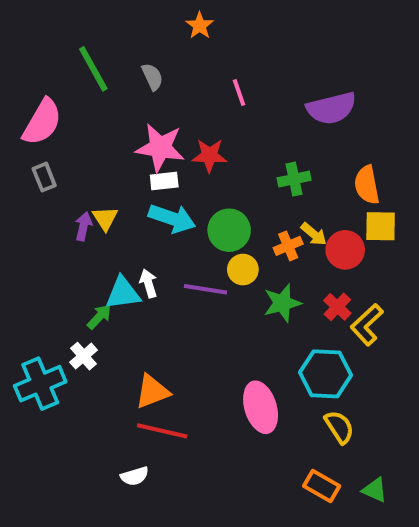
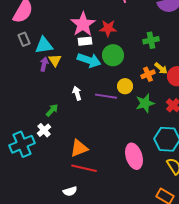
pink star: (160, 148) -> (83, 24), turned 30
green circle: (229, 230) -> (113, 55), moved
cyan triangle: (123, 293) -> (44, 45), moved

